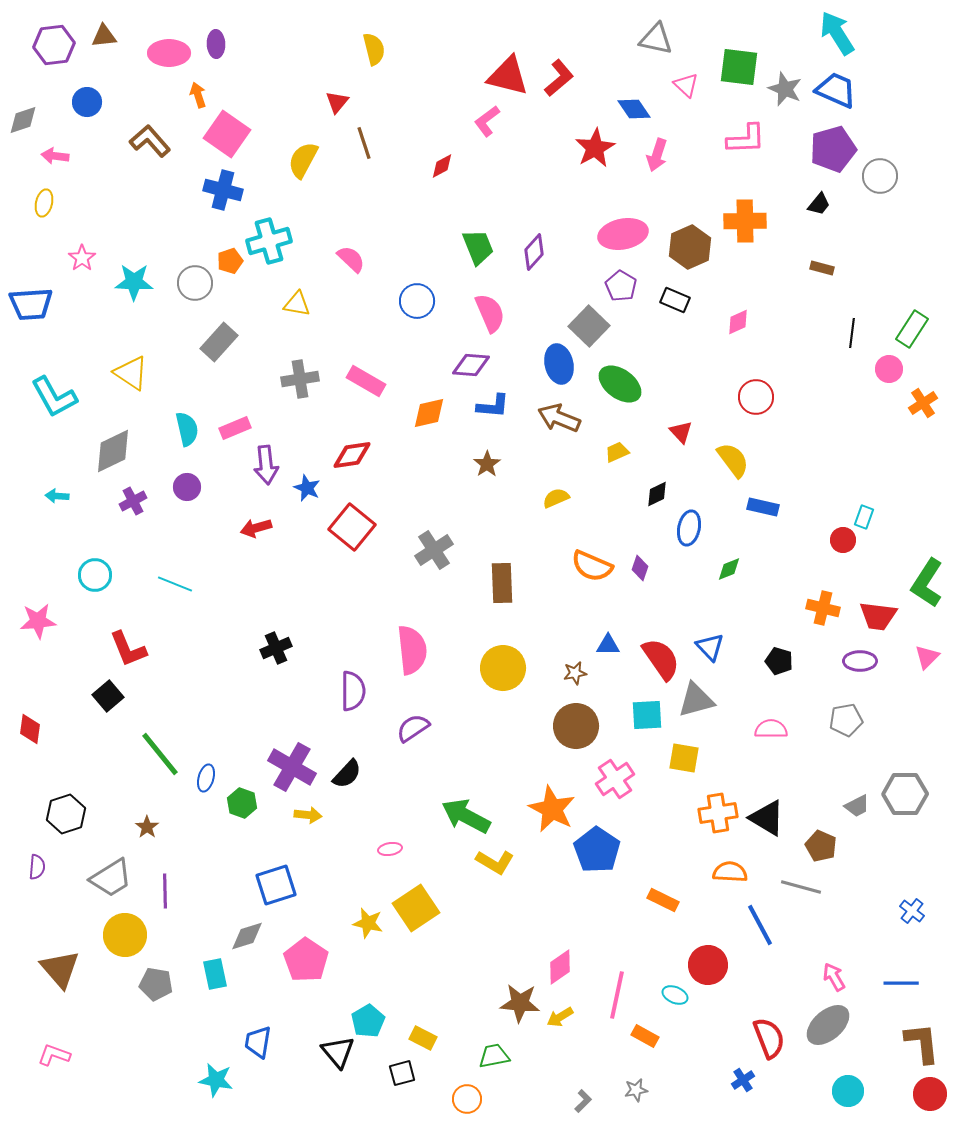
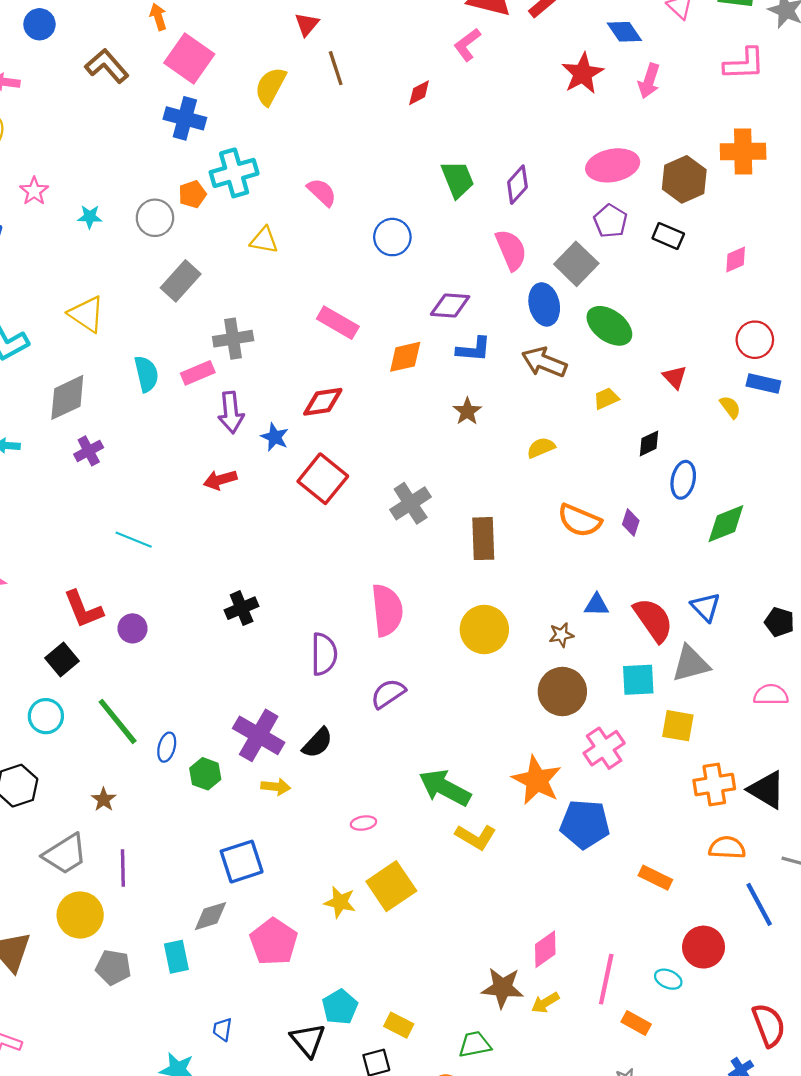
cyan star: (134, 282) -> (90, 217), size x0.6
pink semicircle: (490, 313) -> (511, 250), moved
gray cross: (300, 379) -> (233, 339), moved
yellow semicircle: (733, 460) -> (730, 407), size x0.6
purple circle: (187, 487) -> (133, 628), moved
blue rectangle: (763, 507) -> (763, 384), moved
green diamond: (729, 569) -> (726, 524), size x1.6
cyan circle: (95, 575) -> (46, 716), moved
blue pentagon: (597, 850) -> (585, 824), turned -30
blue trapezoid: (258, 1042) -> (222, 1029), size x0.7

